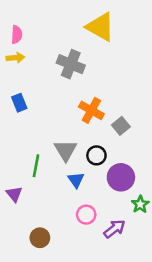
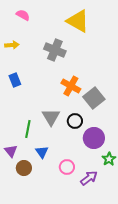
pink semicircle: (17, 35) -> (23, 15), moved, turned -64
gray square: (121, 126) -> (94, 98), size x1.5
blue triangle: (76, 180) -> (42, 152), moved
brown circle: (40, 238) -> (24, 168), moved

